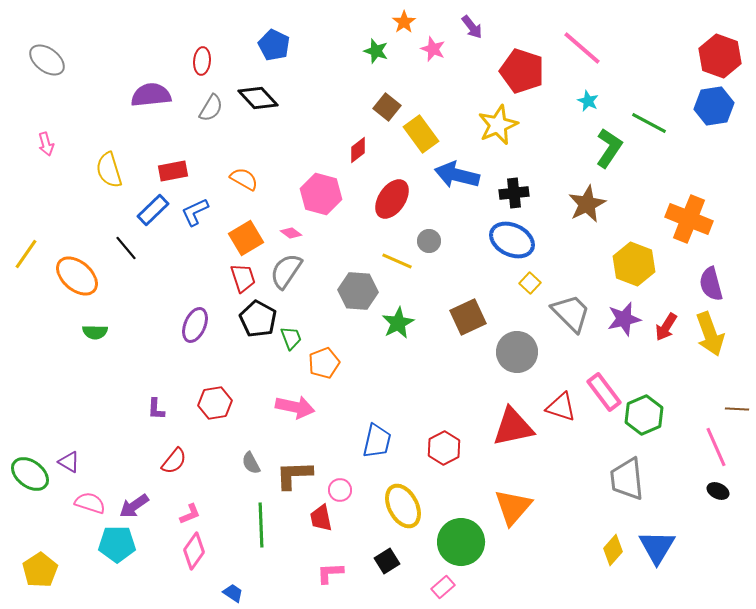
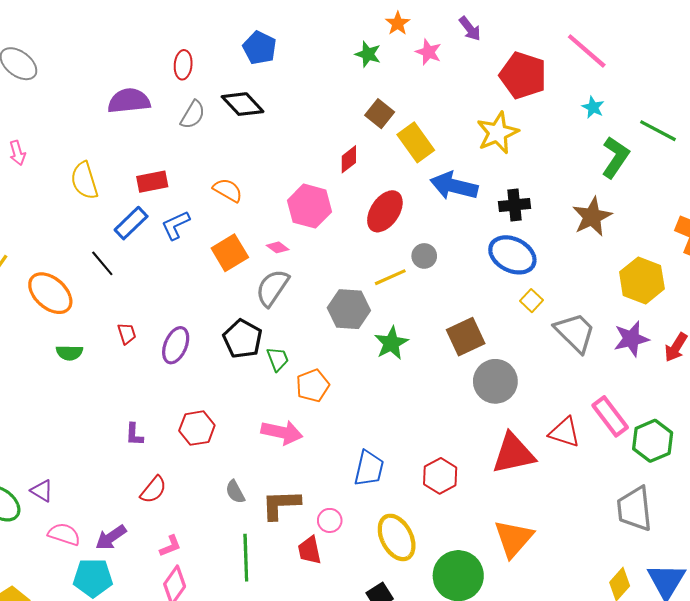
yellow line: (397, 261) -> (390, 277), turned -48
red trapezoid: (243, 278) -> (127, 334), moved, size x0.7
gray circle: (517, 352) -> (495, 381), moved

